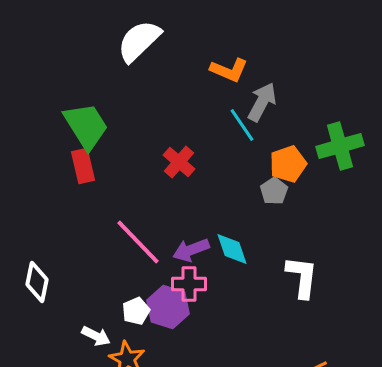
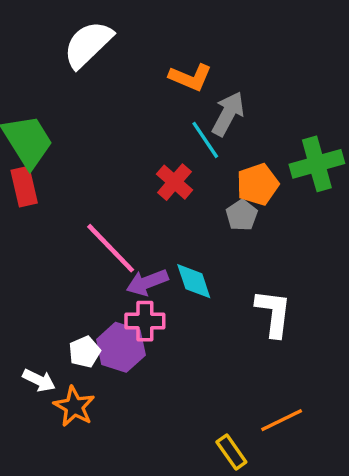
red cross: (179, 162) -> (174, 182), moved
pink line: (138, 242) -> (111, 248), moved

